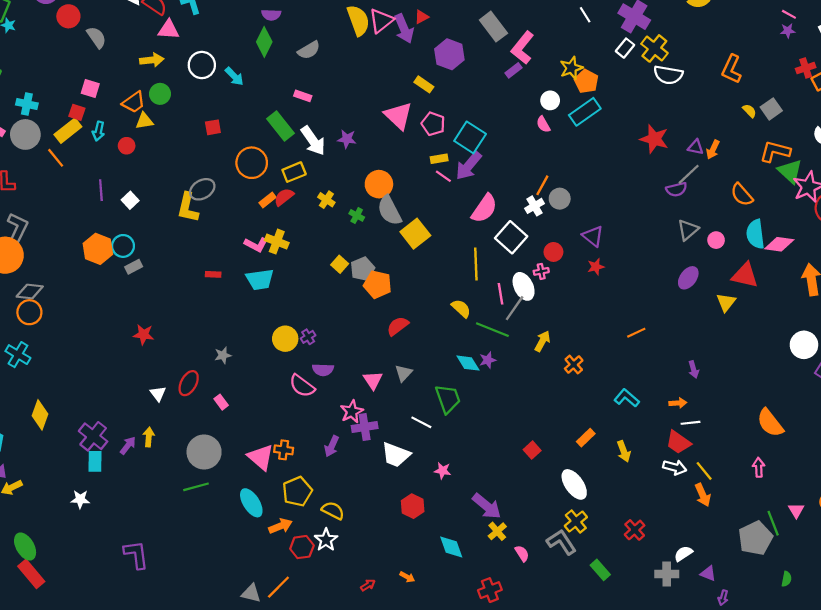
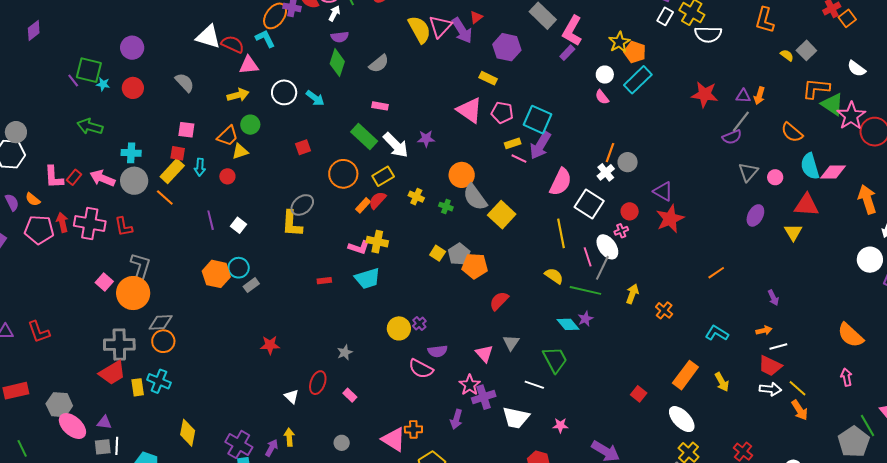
red circle: (68, 16) -> (133, 88), moved
red star: (596, 267) -> (670, 219), size x1.8
orange rectangle: (586, 438) -> (685, 375), size x1.6
gray circle: (204, 452) -> (342, 443), size x0.5

